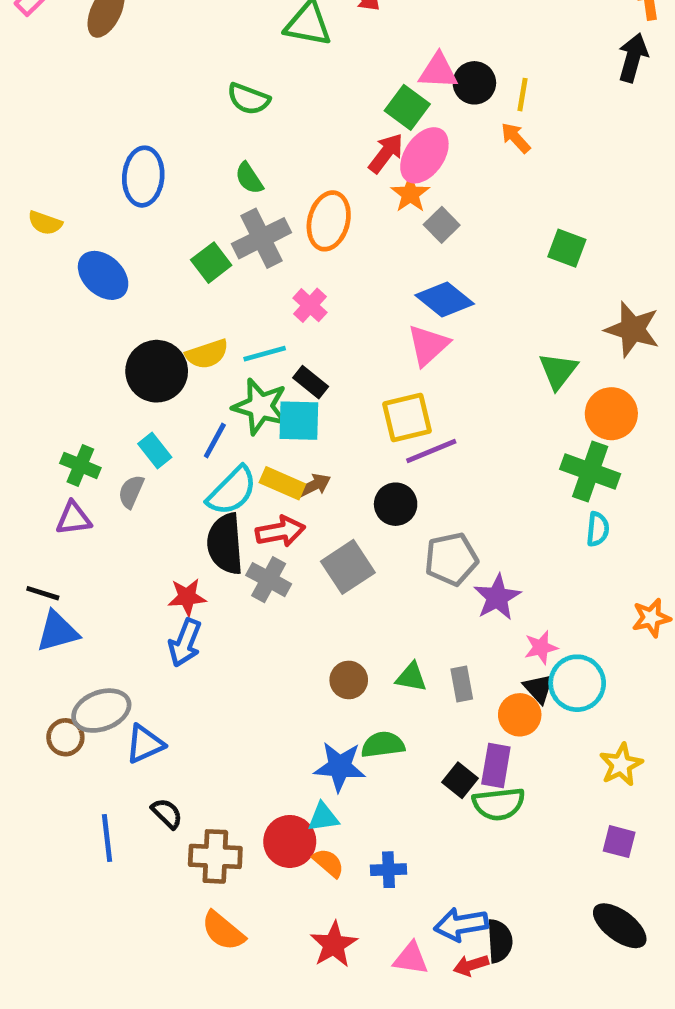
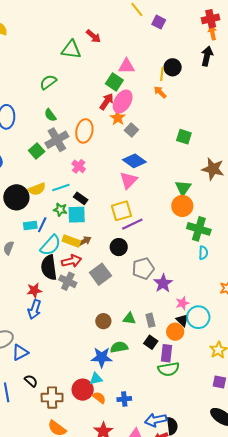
black circle: (474, 83) -> (173, 67), moved
green semicircle: (248, 99) -> (48, 82), turned 126
green star: (260, 407) -> (60, 210), size x0.6
orange circle: (611, 414) -> (182, 206), moved
cyan rectangle: (155, 451) -> (30, 226), moved, turned -56
black square: (460, 780) -> (151, 342), moved

